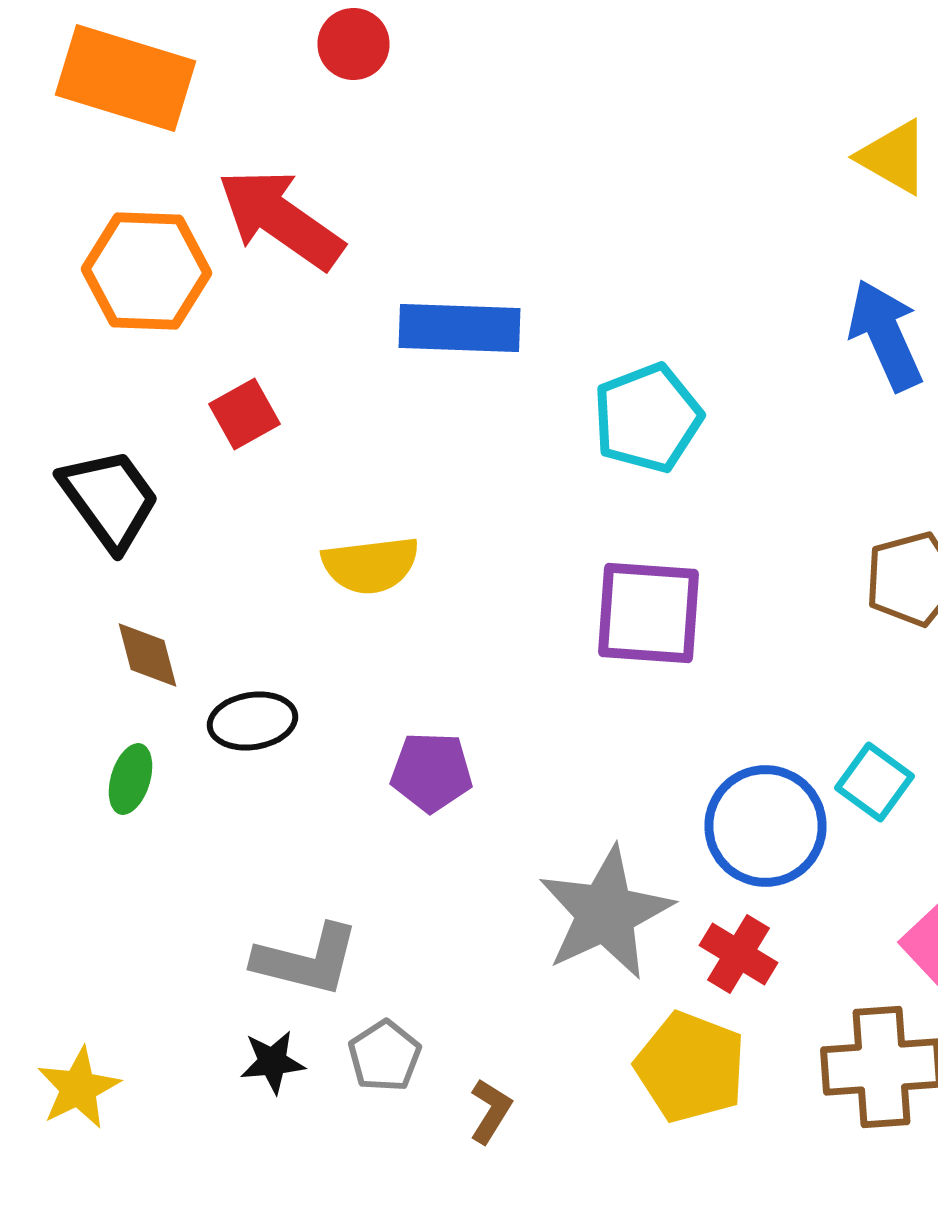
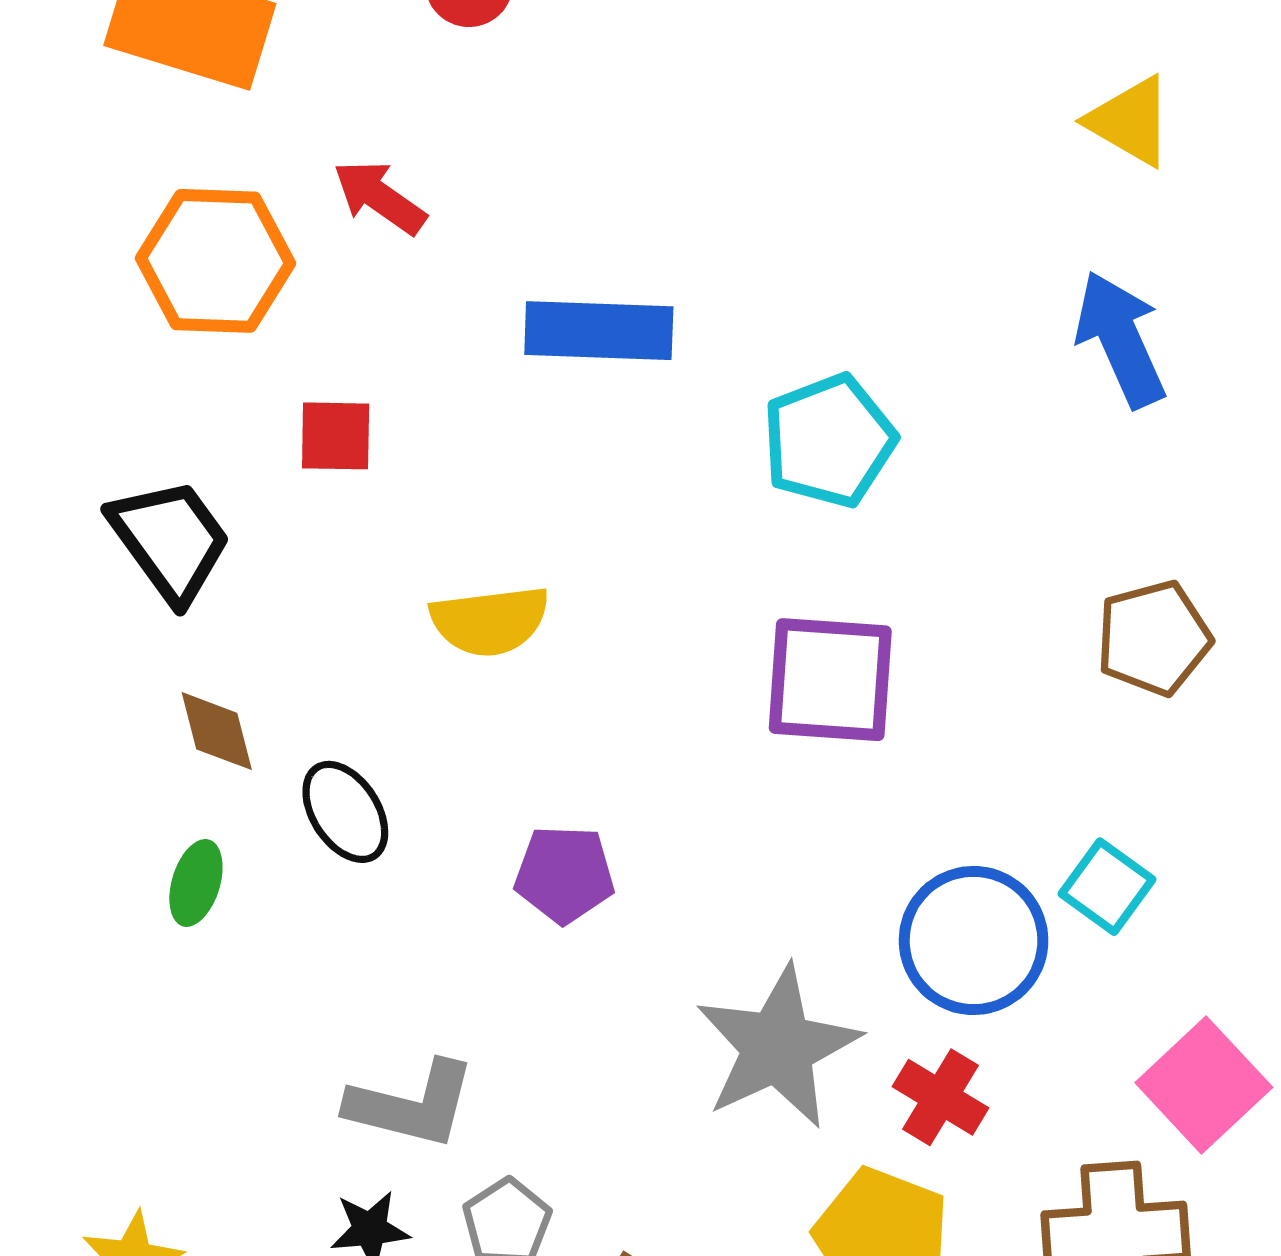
red arrow: (280, 219) -> (380, 197), size x0.6
red square: (244, 414) -> (336, 436), turned 30
black ellipse: (252, 721) -> (345, 812), turned 66

